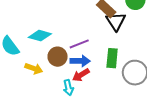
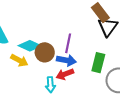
cyan diamond: (40, 36) -> (30, 46), moved
purple line: (79, 44) -> (68, 43), turned -66

